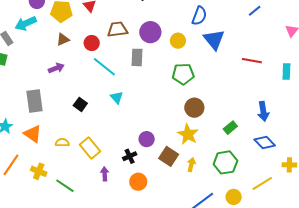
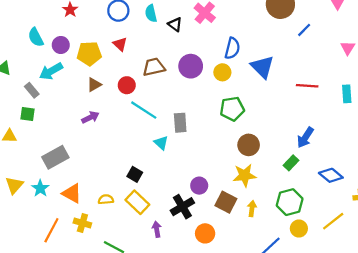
blue semicircle: (199, 16) -> (232, 48), moved
gray rectangle: (137, 57) -> (180, 123), moved
gray rectangle: (34, 101) -> (55, 157), moved, turned 75
black square: (80, 104) -> (135, 174), moved
blue arrow: (263, 111) -> (305, 137), moved, turned 48
yellow star: (188, 134) -> (245, 175), turned -30
black cross: (130, 156) -> (182, 207), size x1.5
yellow cross: (39, 171) -> (82, 223), moved
orange circle: (138, 182) -> (205, 233), moved
yellow circle: (234, 197) -> (299, 229), moved

